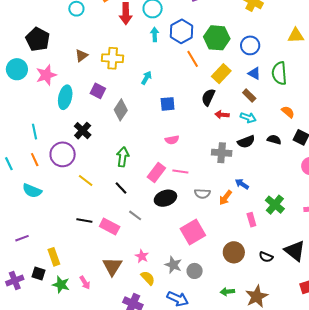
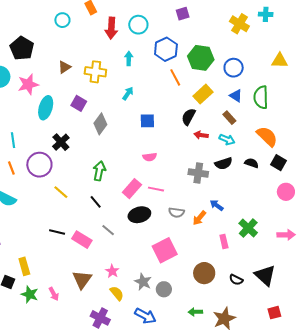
cyan arrow: (155, 34) -> (129, 58), moved
orange semicircle: (288, 112) -> (267, 136), size x1.6

